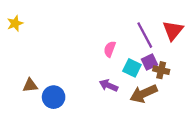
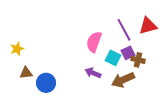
yellow star: (15, 23) -> (17, 49), moved
red triangle: (173, 30) -> (148, 26), turned 36
pink semicircle: (110, 49) -> (94, 42), size x1.5

